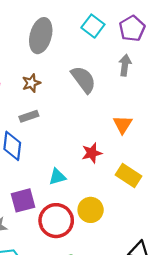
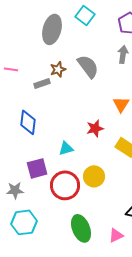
cyan square: (93, 26) -> (85, 15), moved
brown star: (31, 83) -> (58, 69), moved
gray rectangle: (29, 116) -> (42, 83), moved

